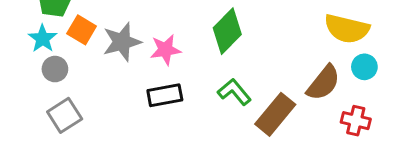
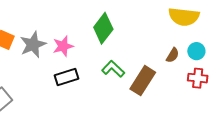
cyan circle: (364, 67) -> (196, 51), moved
brown semicircle: (323, 83) -> (173, 55), size x0.6

